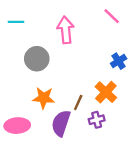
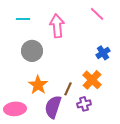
cyan line: (16, 22) -> (23, 19), moved
orange star: (44, 98) -> (38, 85), turned 30

